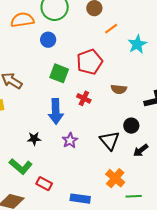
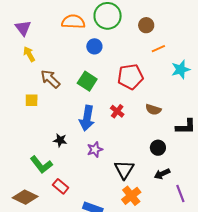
green square: (59, 73) -> (87, 81), moved
black triangle: (110, 141) -> (124, 170), moved

